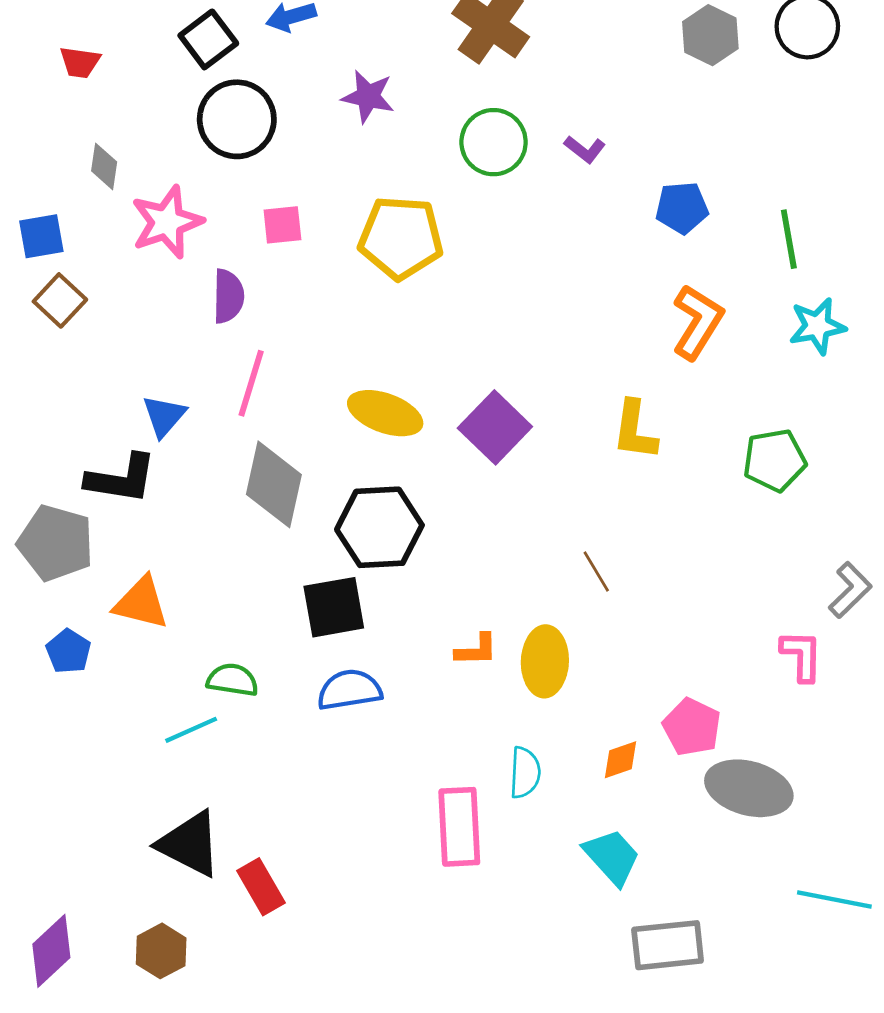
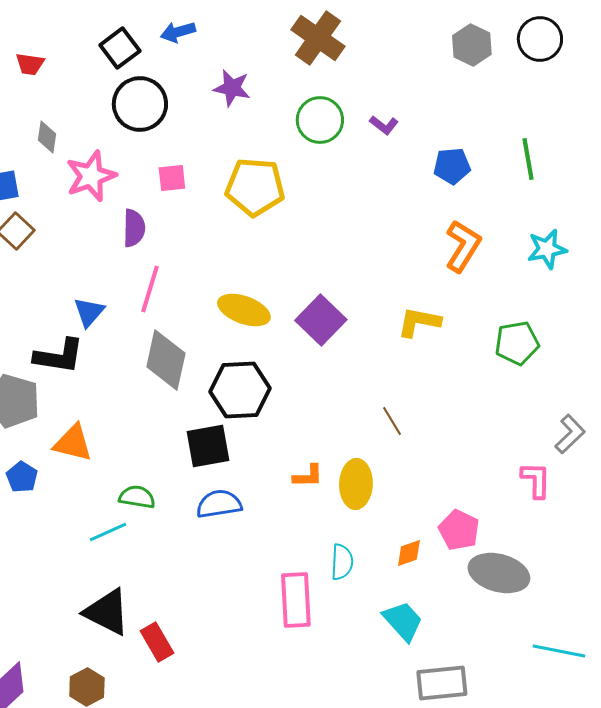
green line: (789, 239) -> (528, 159), moved
yellow L-shape: (635, 430) -> (419, 322), turned 93

